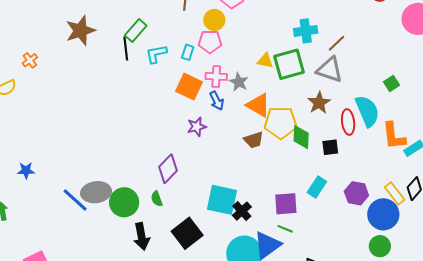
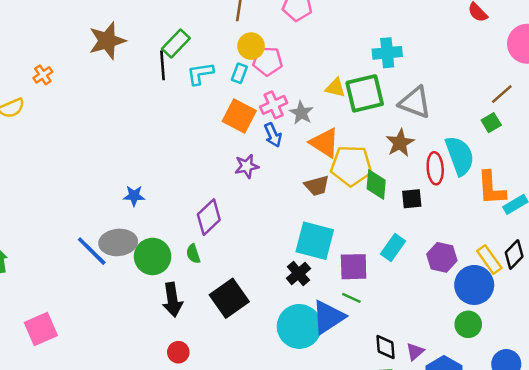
yellow circle: (214, 20) -> (251, 46), moved
brown line: (337, 43) -> (502, 94), moved
pink cross: (216, 76) -> (274, 105), turned -30
blue star: (26, 170) -> (134, 196), moved
cyan square: (222, 200) -> (315, 241), moved

